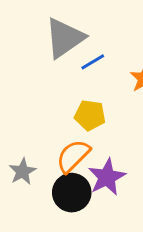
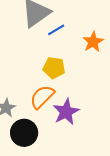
black circle: (72, 193) -> (24, 133), moved

